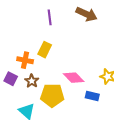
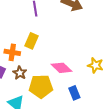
blue rectangle: (92, 96) -> (74, 93), moved, turned 56

